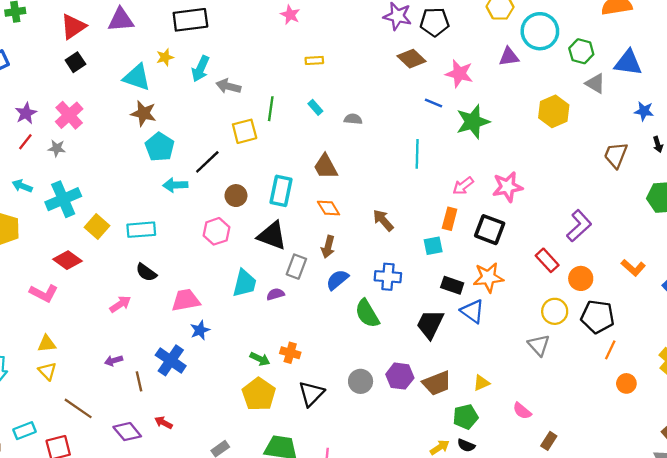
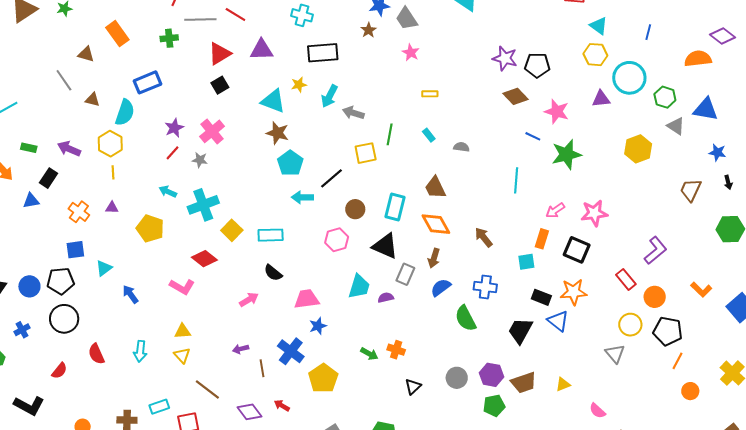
orange diamond: (328, 208) -> (436, 224), size x1.4
yellow pentagon: (259, 394) -> (323, 378), moved
black triangle: (311, 394) -> (413, 386), size x0.7
green pentagon: (466, 417) -> (494, 406), moved

